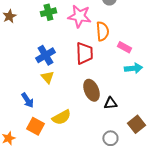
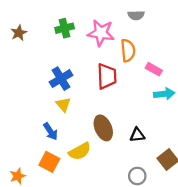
brown ellipse: (91, 90) -> (103, 128), moved
blue arrow: (27, 100) -> (50, 131), moved

